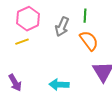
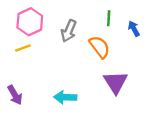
green line: (85, 16) -> (109, 18), moved

